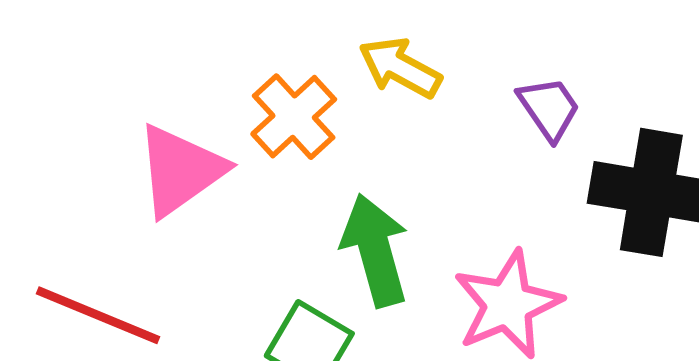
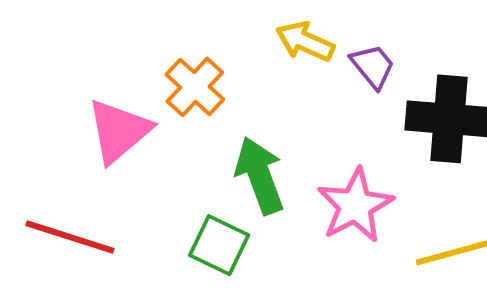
yellow arrow: (400, 68) -> (305, 42), moved

